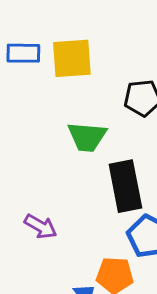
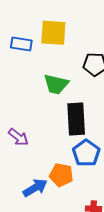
blue rectangle: (23, 53) -> (21, 44), moved

